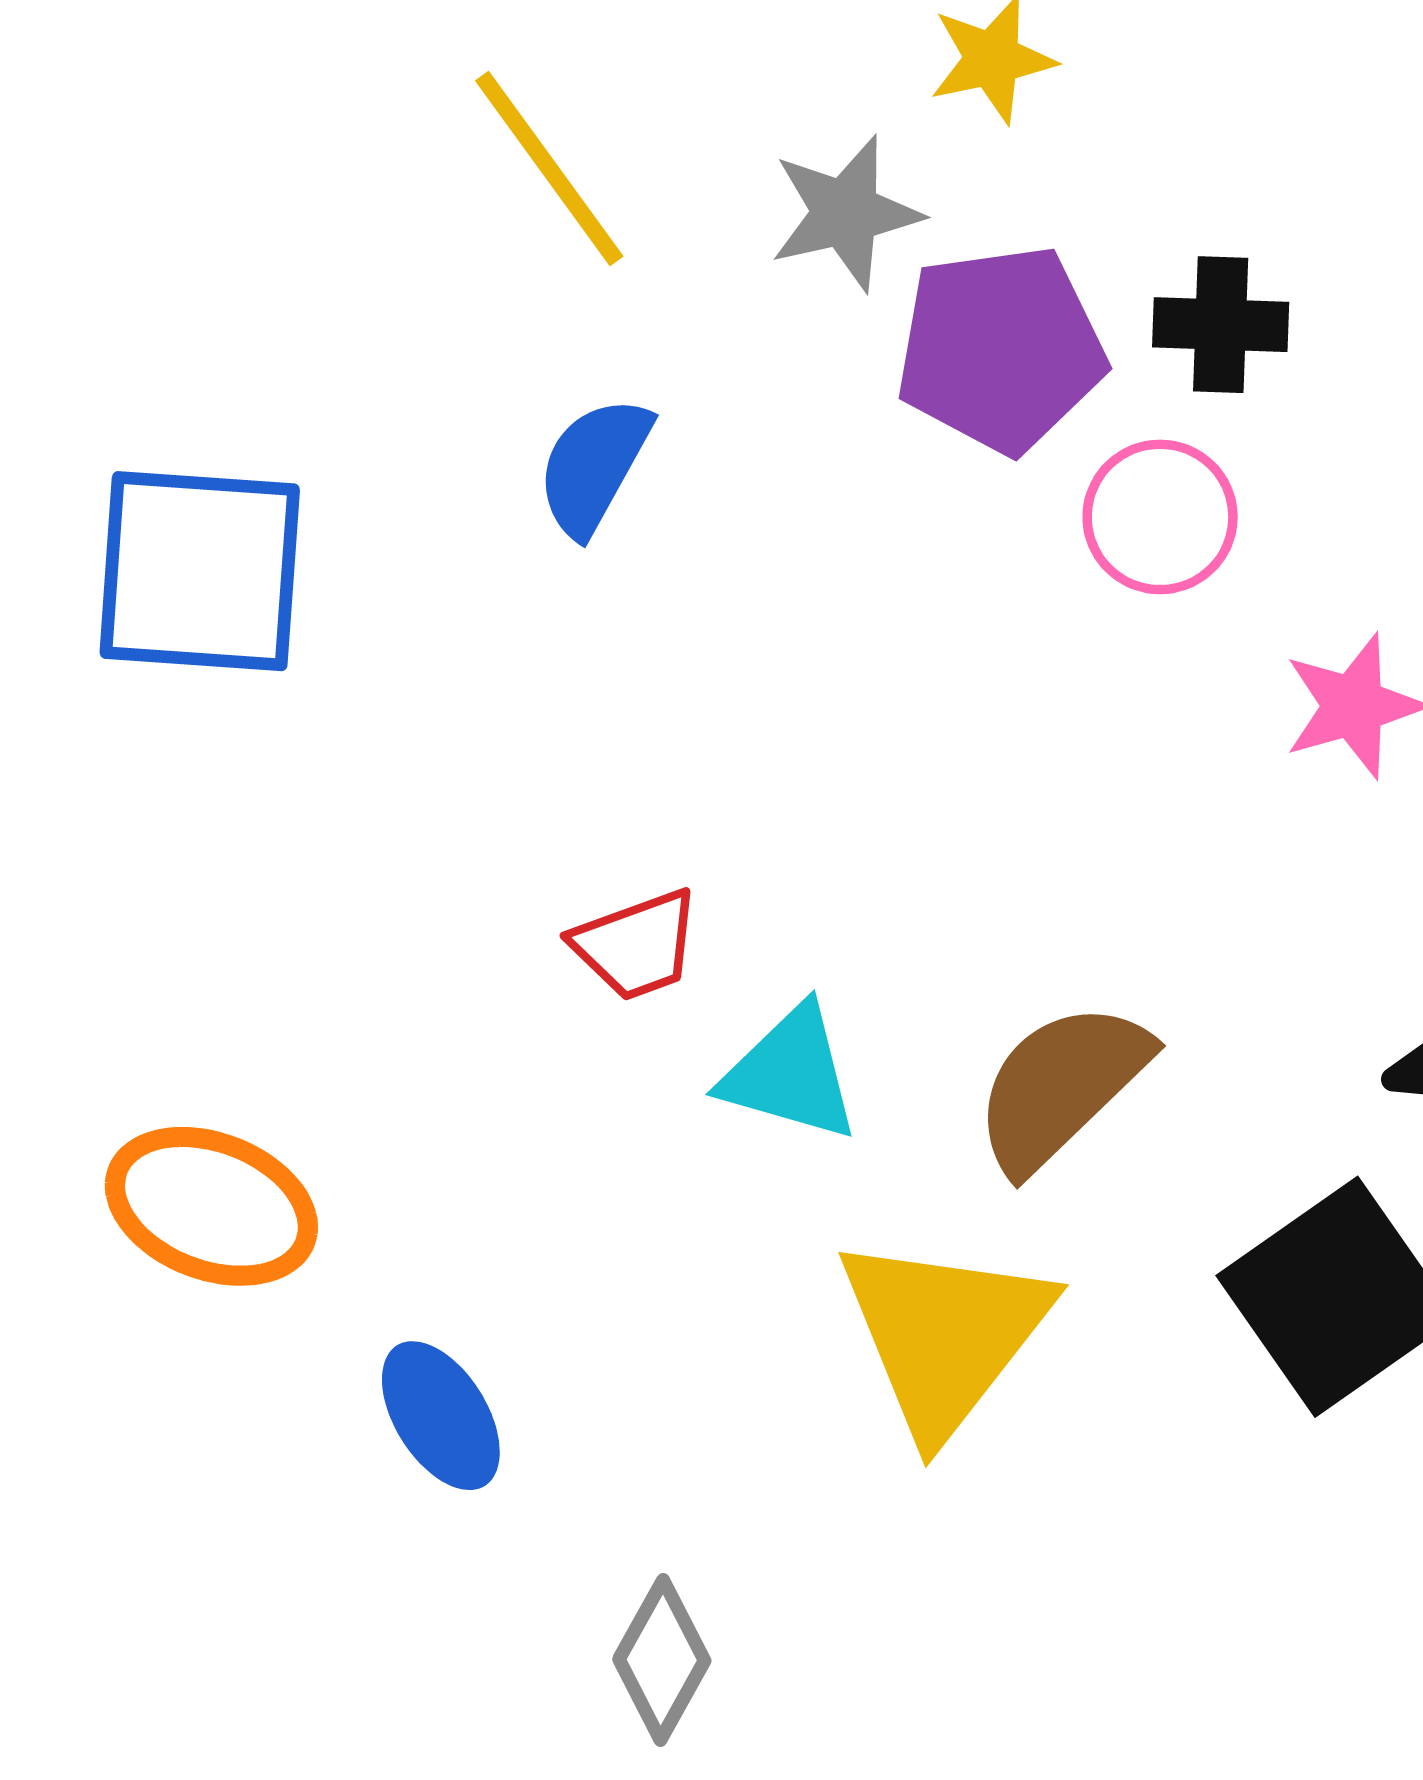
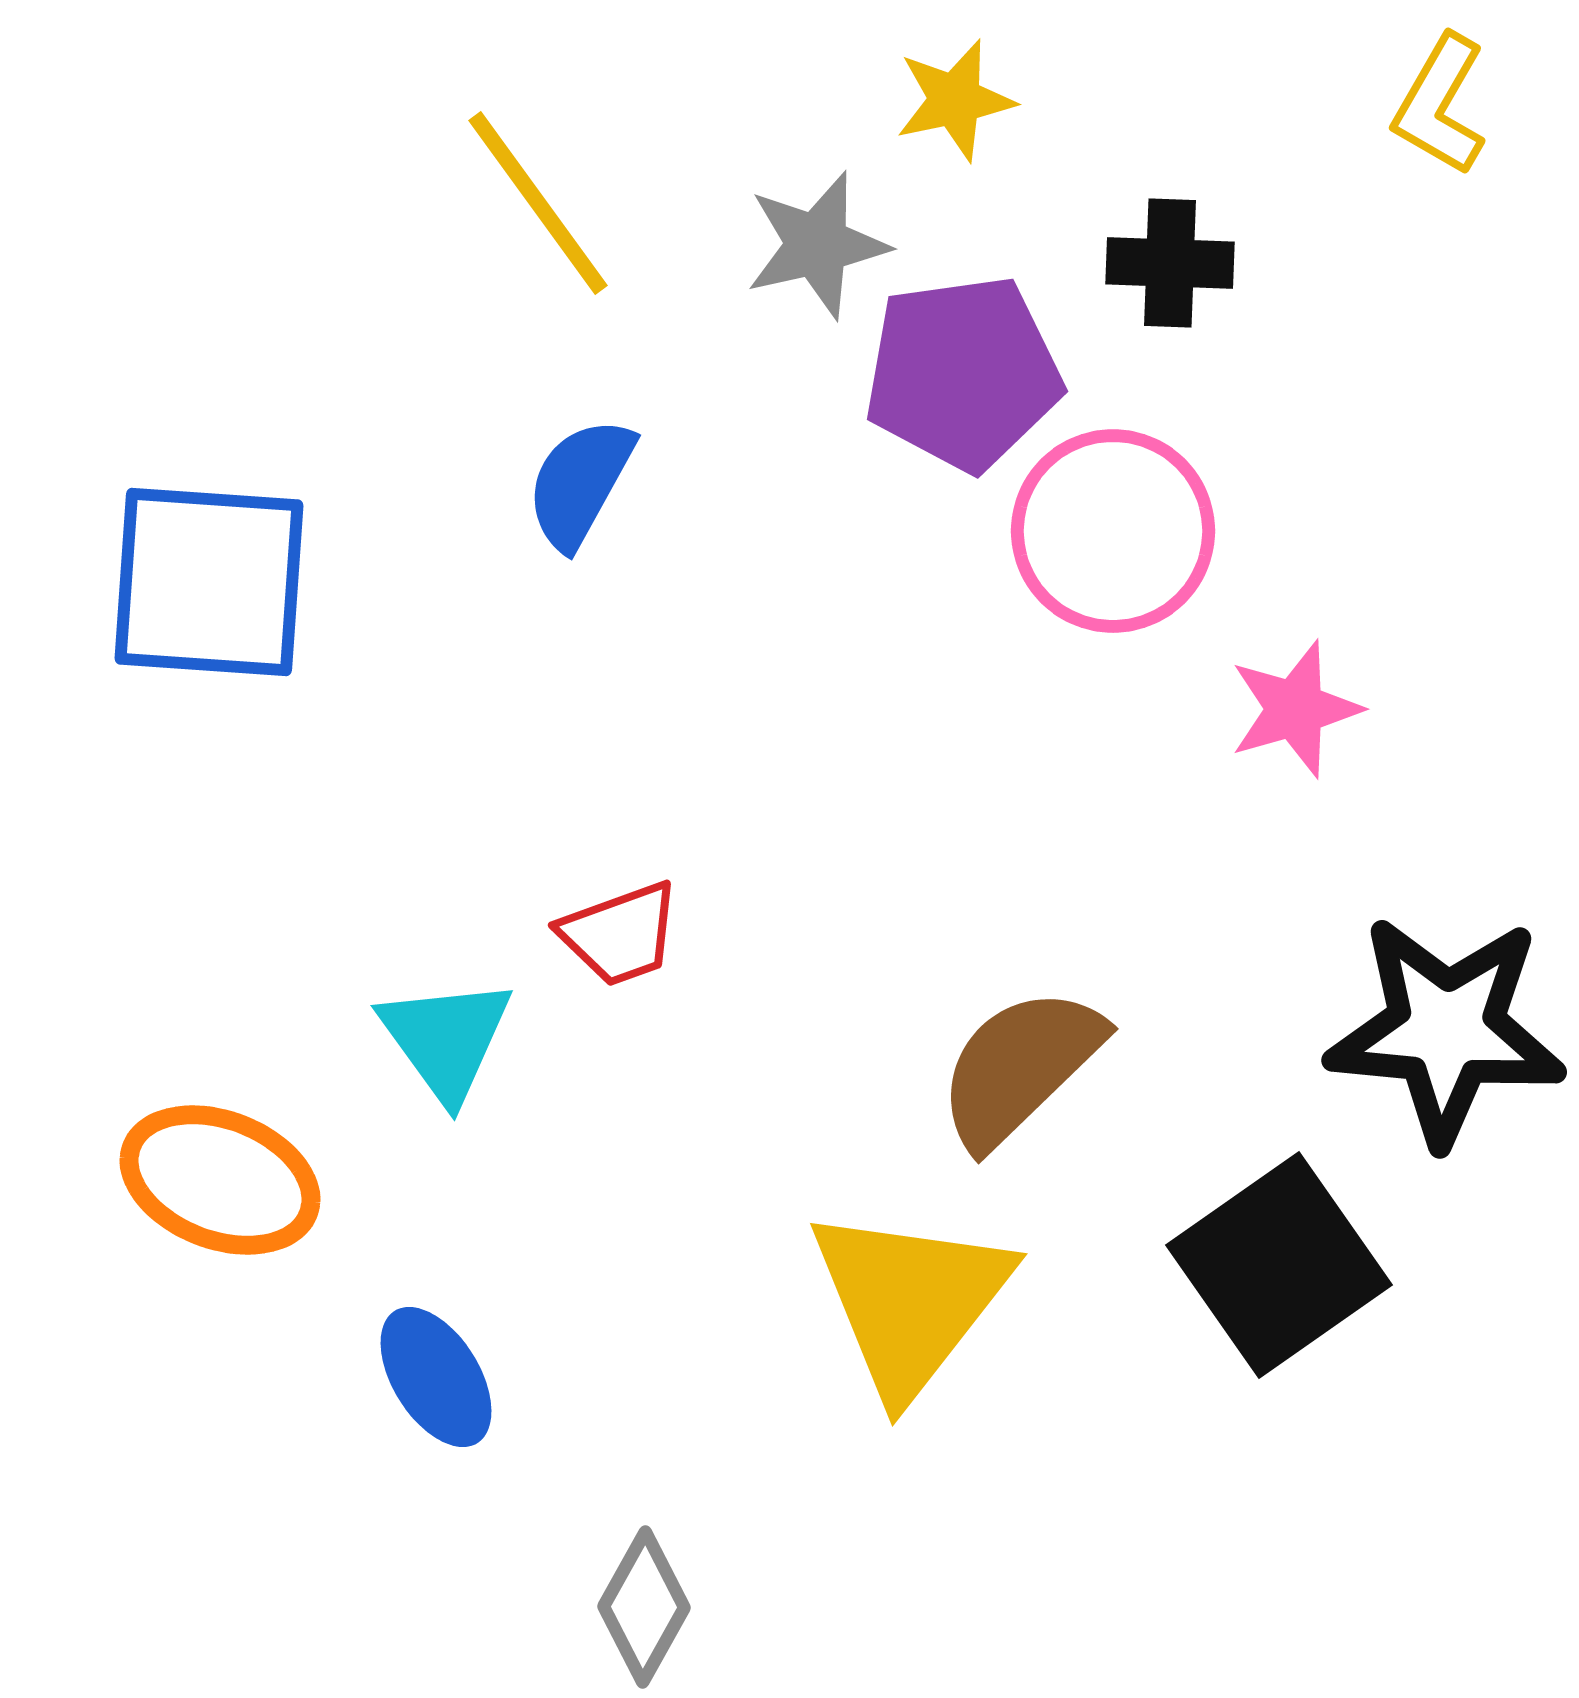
black cross: (1221, 325) -> (1170, 263), moved
pink circle: (1160, 517) -> (1113, 531), size x1.4
cyan triangle: (790, 1074) -> (446, 1039), moved, turned 38

